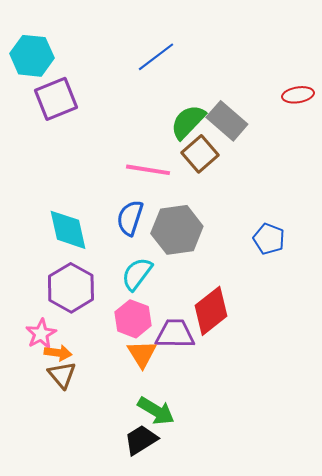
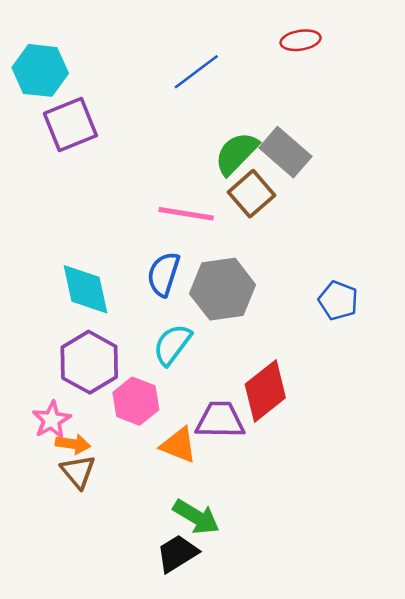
red ellipse: (298, 95) -> (301, 40), moved
pink hexagon: (133, 319) -> (136, 401), moved
orange triangle: (142, 354) -> (179, 445), turned -36

